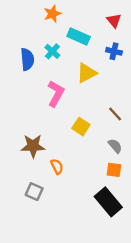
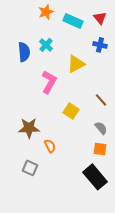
cyan rectangle: (79, 36) -> (73, 21), moved

